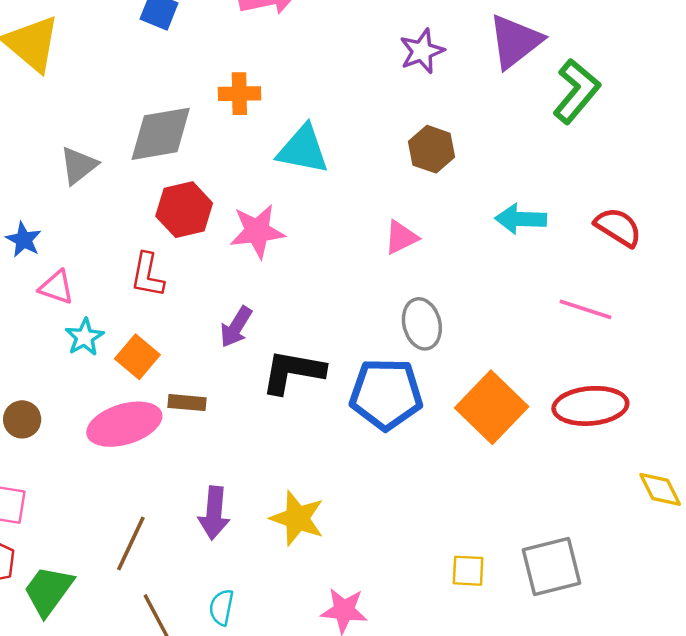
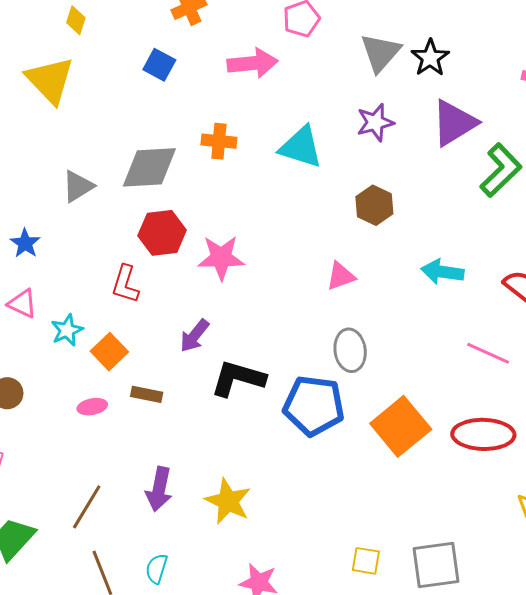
cyan triangle: (303, 149) -> (301, 147), moved
pink triangle: (56, 287) -> (22, 303), moved
pink ellipse: (124, 424) -> (92, 407), size x0.5

